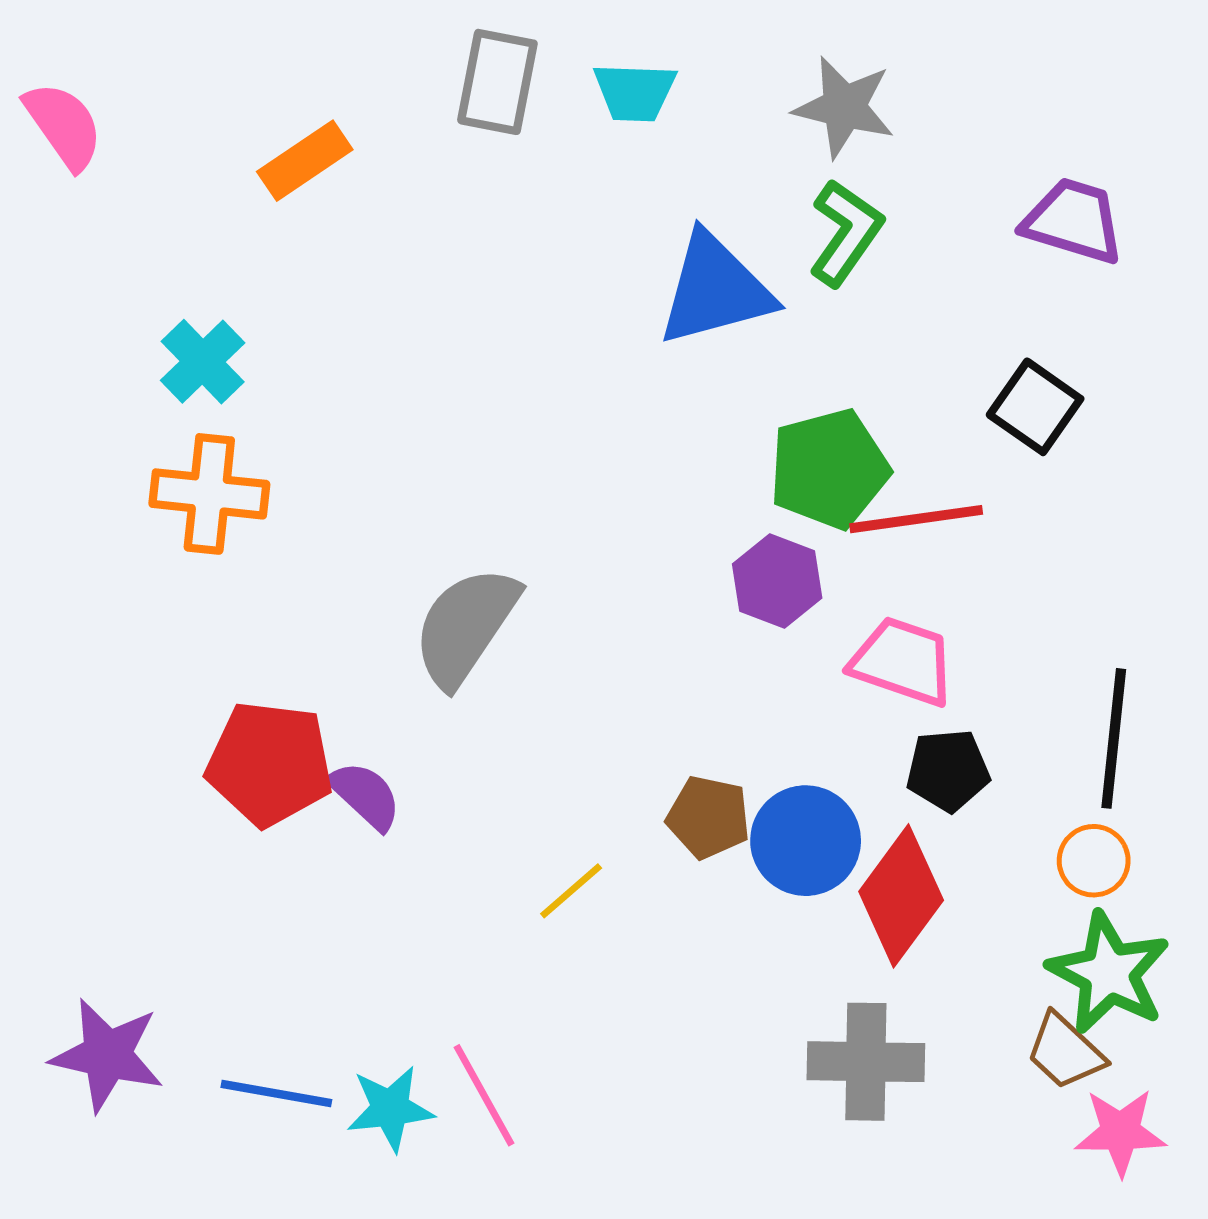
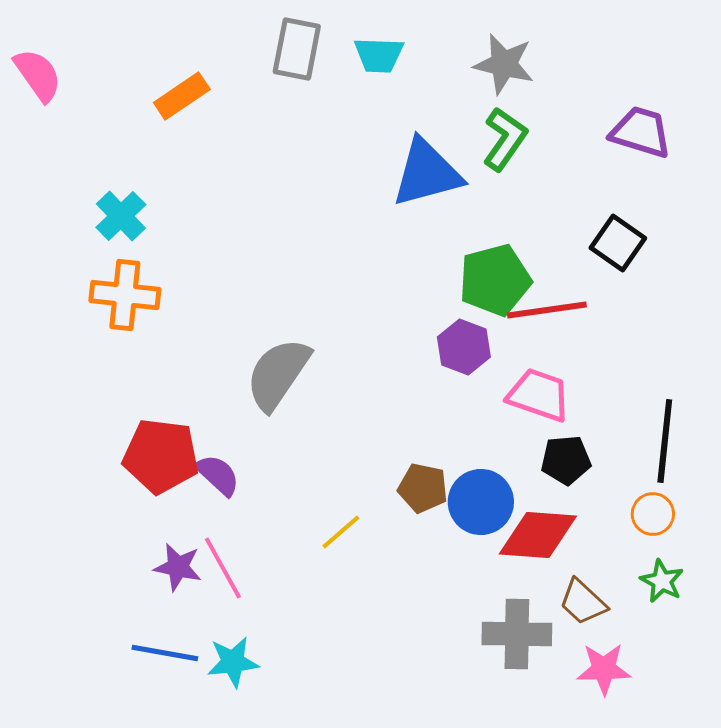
red diamond: (901, 896) -> (538, 535), turned 58
green star: (1109, 973) -> (662, 581), size x0.6
brown trapezoid: (1065, 1052) -> (583, 602), moved
purple star: (107, 1055) -> (178, 567), moved, size x0.7
pink line: (484, 1095) -> (223, 568), moved
pink star: (1120, 1132) -> (604, 669), moved

